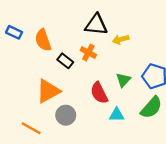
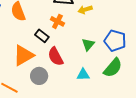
black rectangle: (65, 61) -> (42, 36), moved
red semicircle: (99, 93) -> (56, 56), moved

